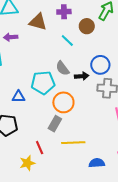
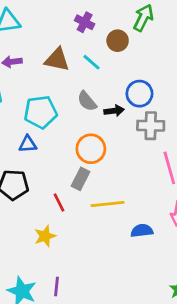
purple cross: (64, 12) -> (85, 22), turned 32
brown triangle: (38, 22) -> (57, 60), moved
cyan pentagon: (43, 83) -> (41, 112), moved
red line: (40, 148) -> (59, 202), moved

